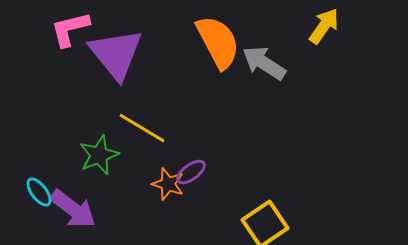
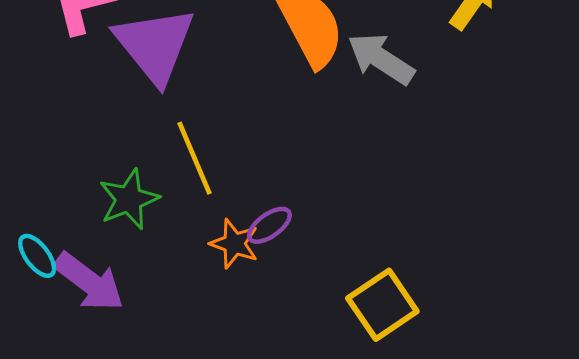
yellow line: (142, 128) -> (195, 158), turned 36

